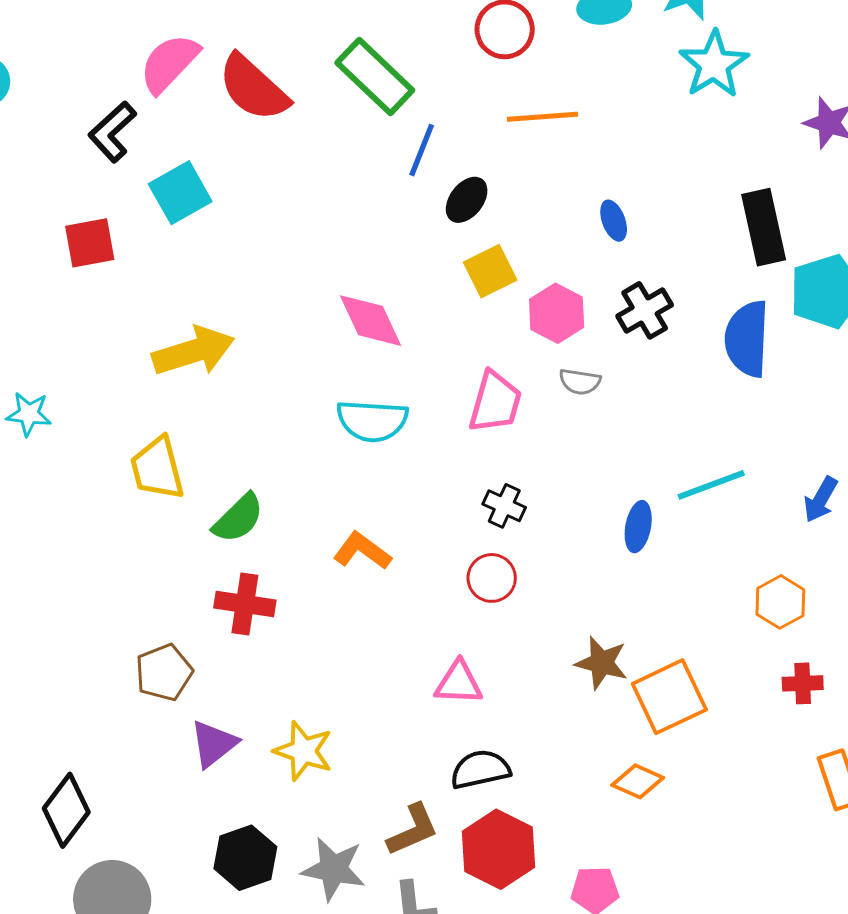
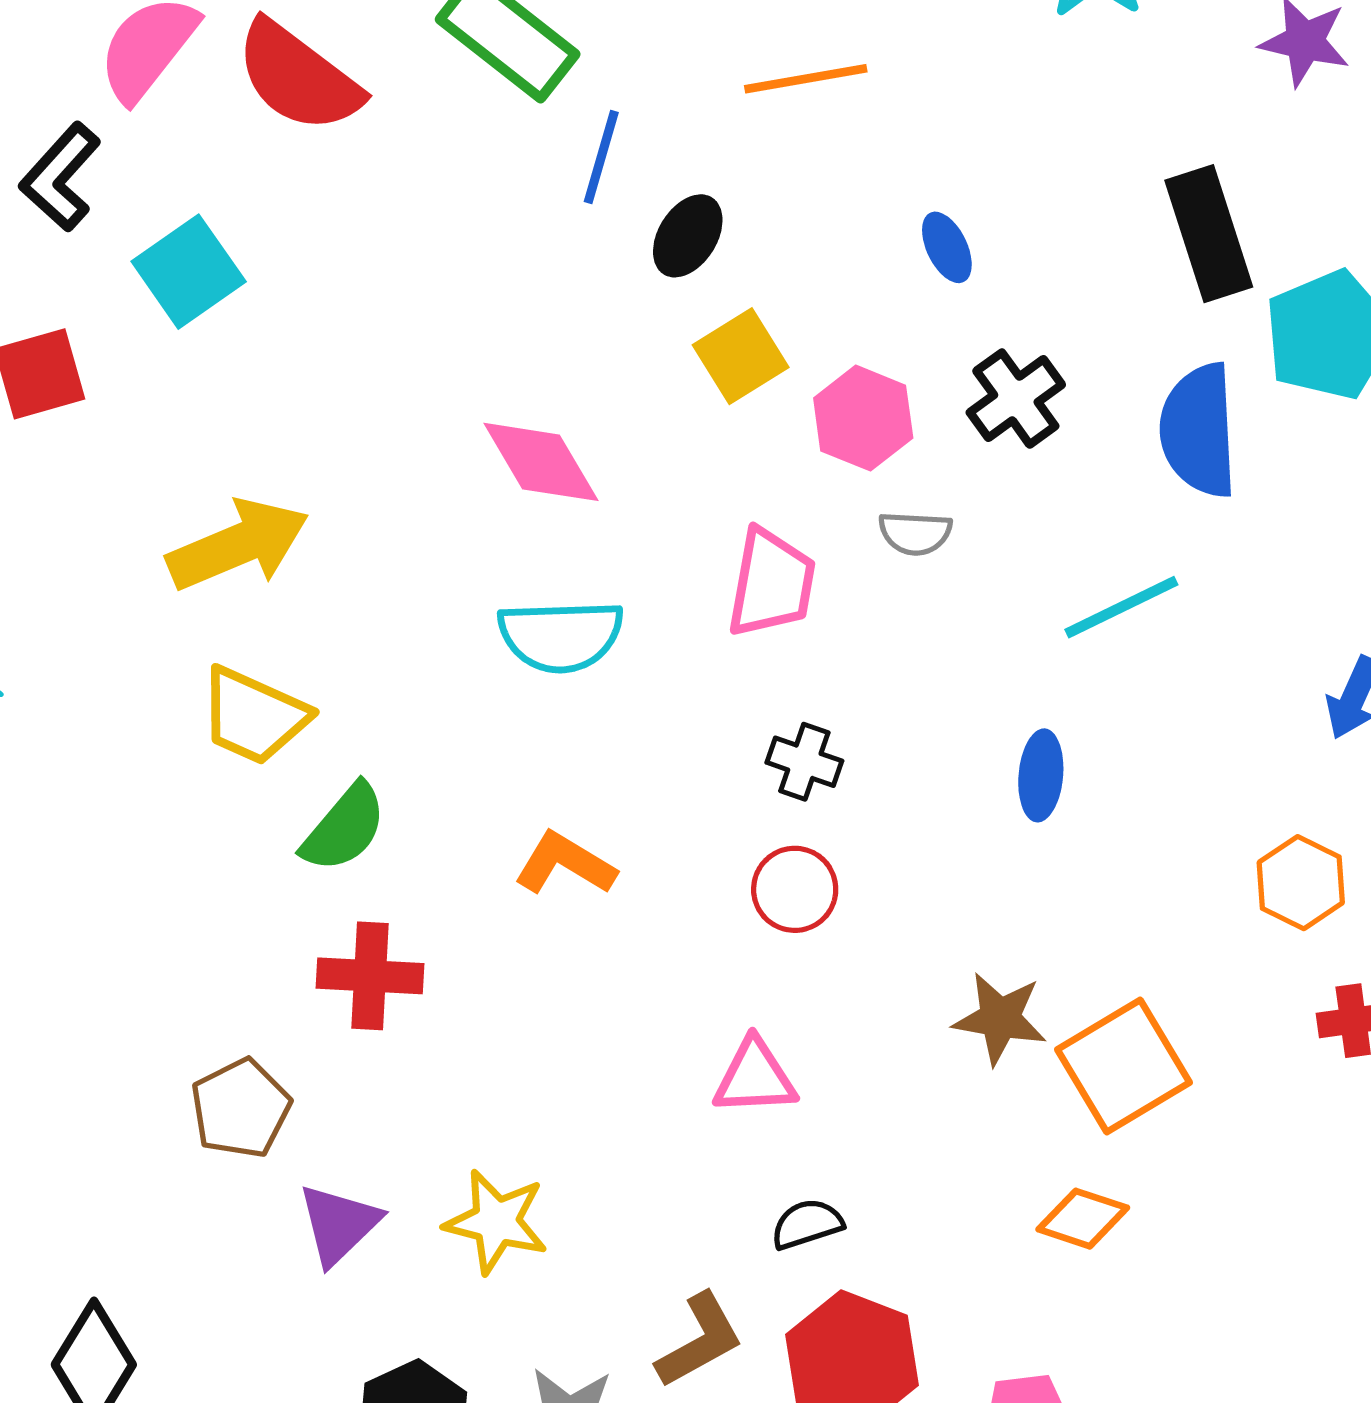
yellow trapezoid: (157, 468) -> (254, 716), moved, turned -46
cyan line: (711, 485) -> (1121, 607), moved
black semicircle: (480, 769) -> (807, 1224), size x0.7

